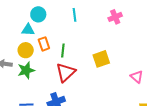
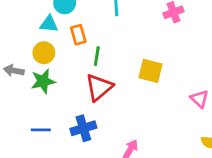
orange rectangle: (44, 44) -> (78, 35), moved
yellow square: (101, 59) -> (151, 71), turned 30

